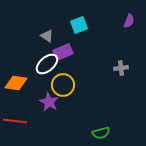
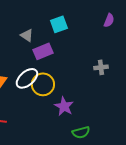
white ellipse: (47, 64) -> (27, 78), moved
purple star: (49, 102) -> (64, 106), moved

